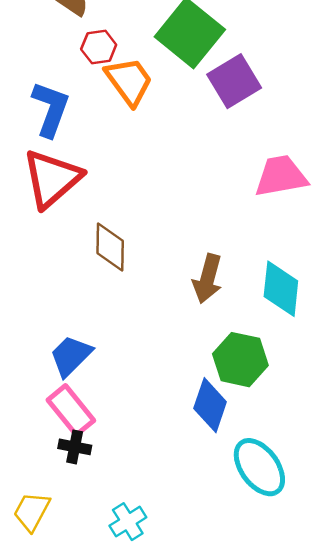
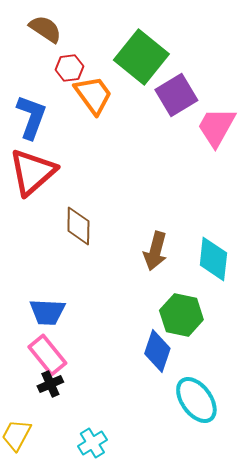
pink trapezoid: (281, 176) -> (216, 127), moved, turned -51
blue trapezoid: (71, 356) -> (47, 312), turned -132
black cross: (75, 447) -> (50, 384), turned -35

